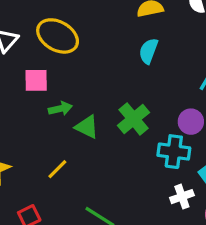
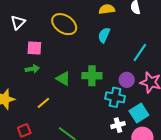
yellow ellipse: (58, 36) -> (64, 24), moved
green arrow: (60, 109) -> (32, 69), moved
green cross: (134, 119) -> (92, 76), turned 36

